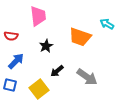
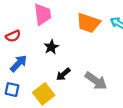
red semicircle: (11, 36) -> (13, 36), turned -32
orange trapezoid: (80, 37) -> (88, 23), moved

